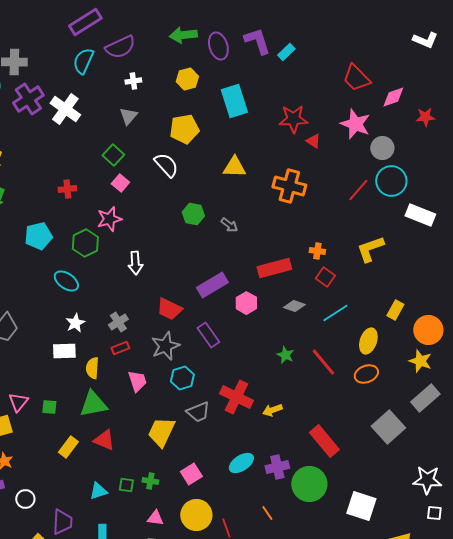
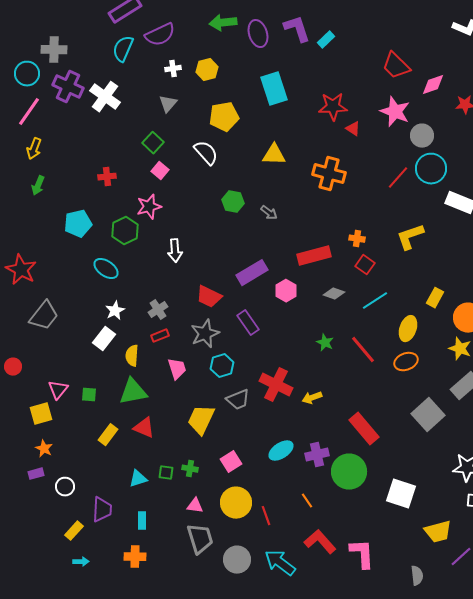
yellow hexagon: (187, 79) -> (207, 70), moved
purple cross: (28, 99) -> (68, 87), turned -32
white rectangle: (64, 351) -> (104, 339), turned -50

